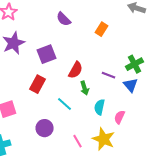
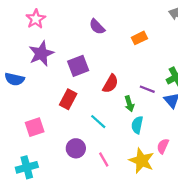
orange rectangle: (102, 29) -> (139, 38), turned 32
green arrow: (85, 88) -> (129, 104), moved
pink semicircle: (120, 117) -> (163, 146), moved
pink line: (78, 141) -> (104, 159), moved

